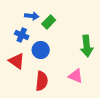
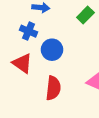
green rectangle: (49, 22) -> (85, 15), moved

